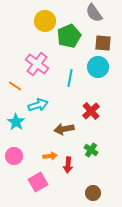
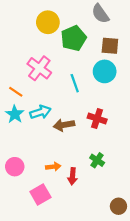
cyan line: (70, 78) -> (75, 83), turned -30
red cross: (91, 111) -> (97, 119), turned -30
cyan star: (16, 122) -> (15, 114), moved
brown arrow: (64, 129) -> (64, 125), moved
brown circle: (93, 193) -> (118, 206), moved

